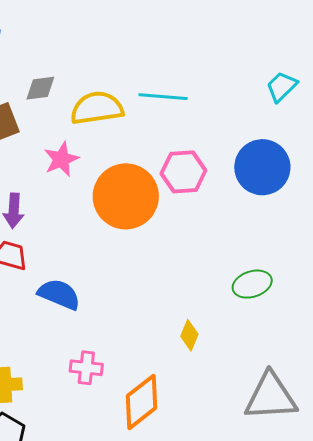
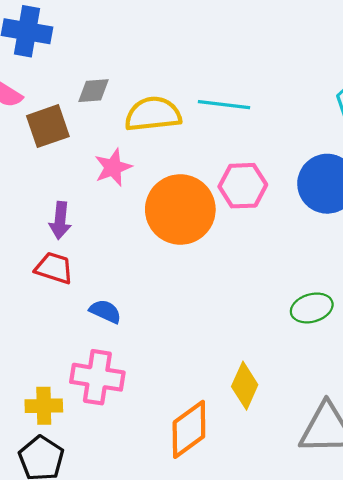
blue semicircle: (59, 294) -> (105, 311), size x0.7
yellow diamond: (189, 335) -> (245, 386), moved, size x1.4
pink cross: (86, 368) -> (97, 377), moved, size x1.5

